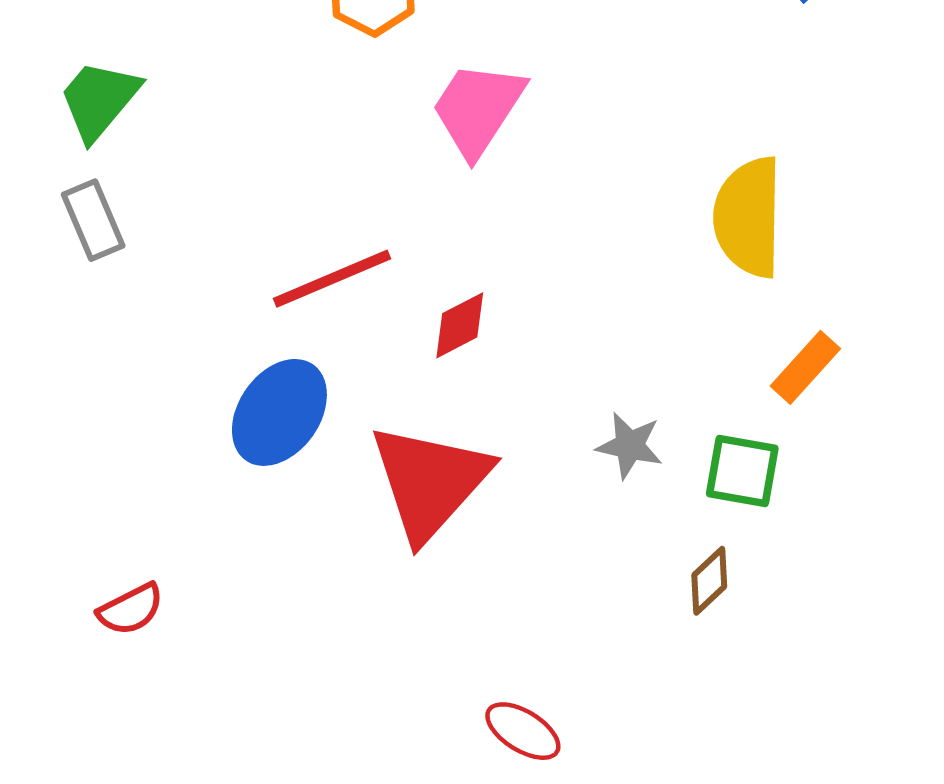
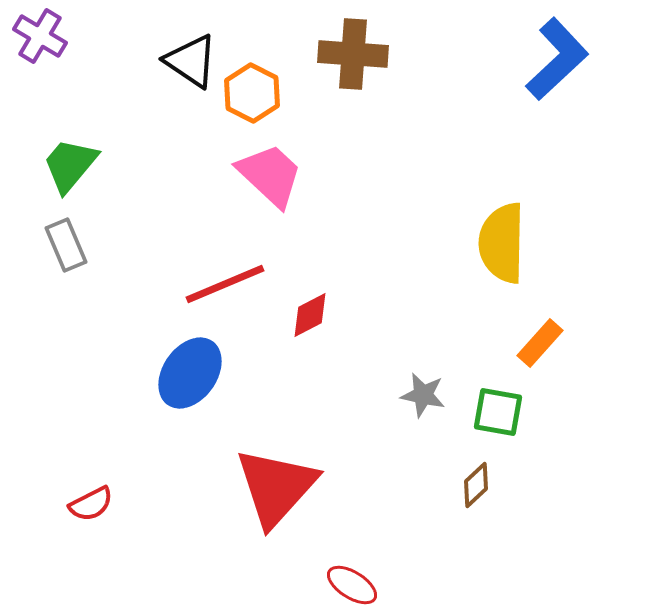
pink trapezoid: (478, 109) -> (270, 175), moved, turned 100
red triangle: (430, 482) -> (276, 487), moved

